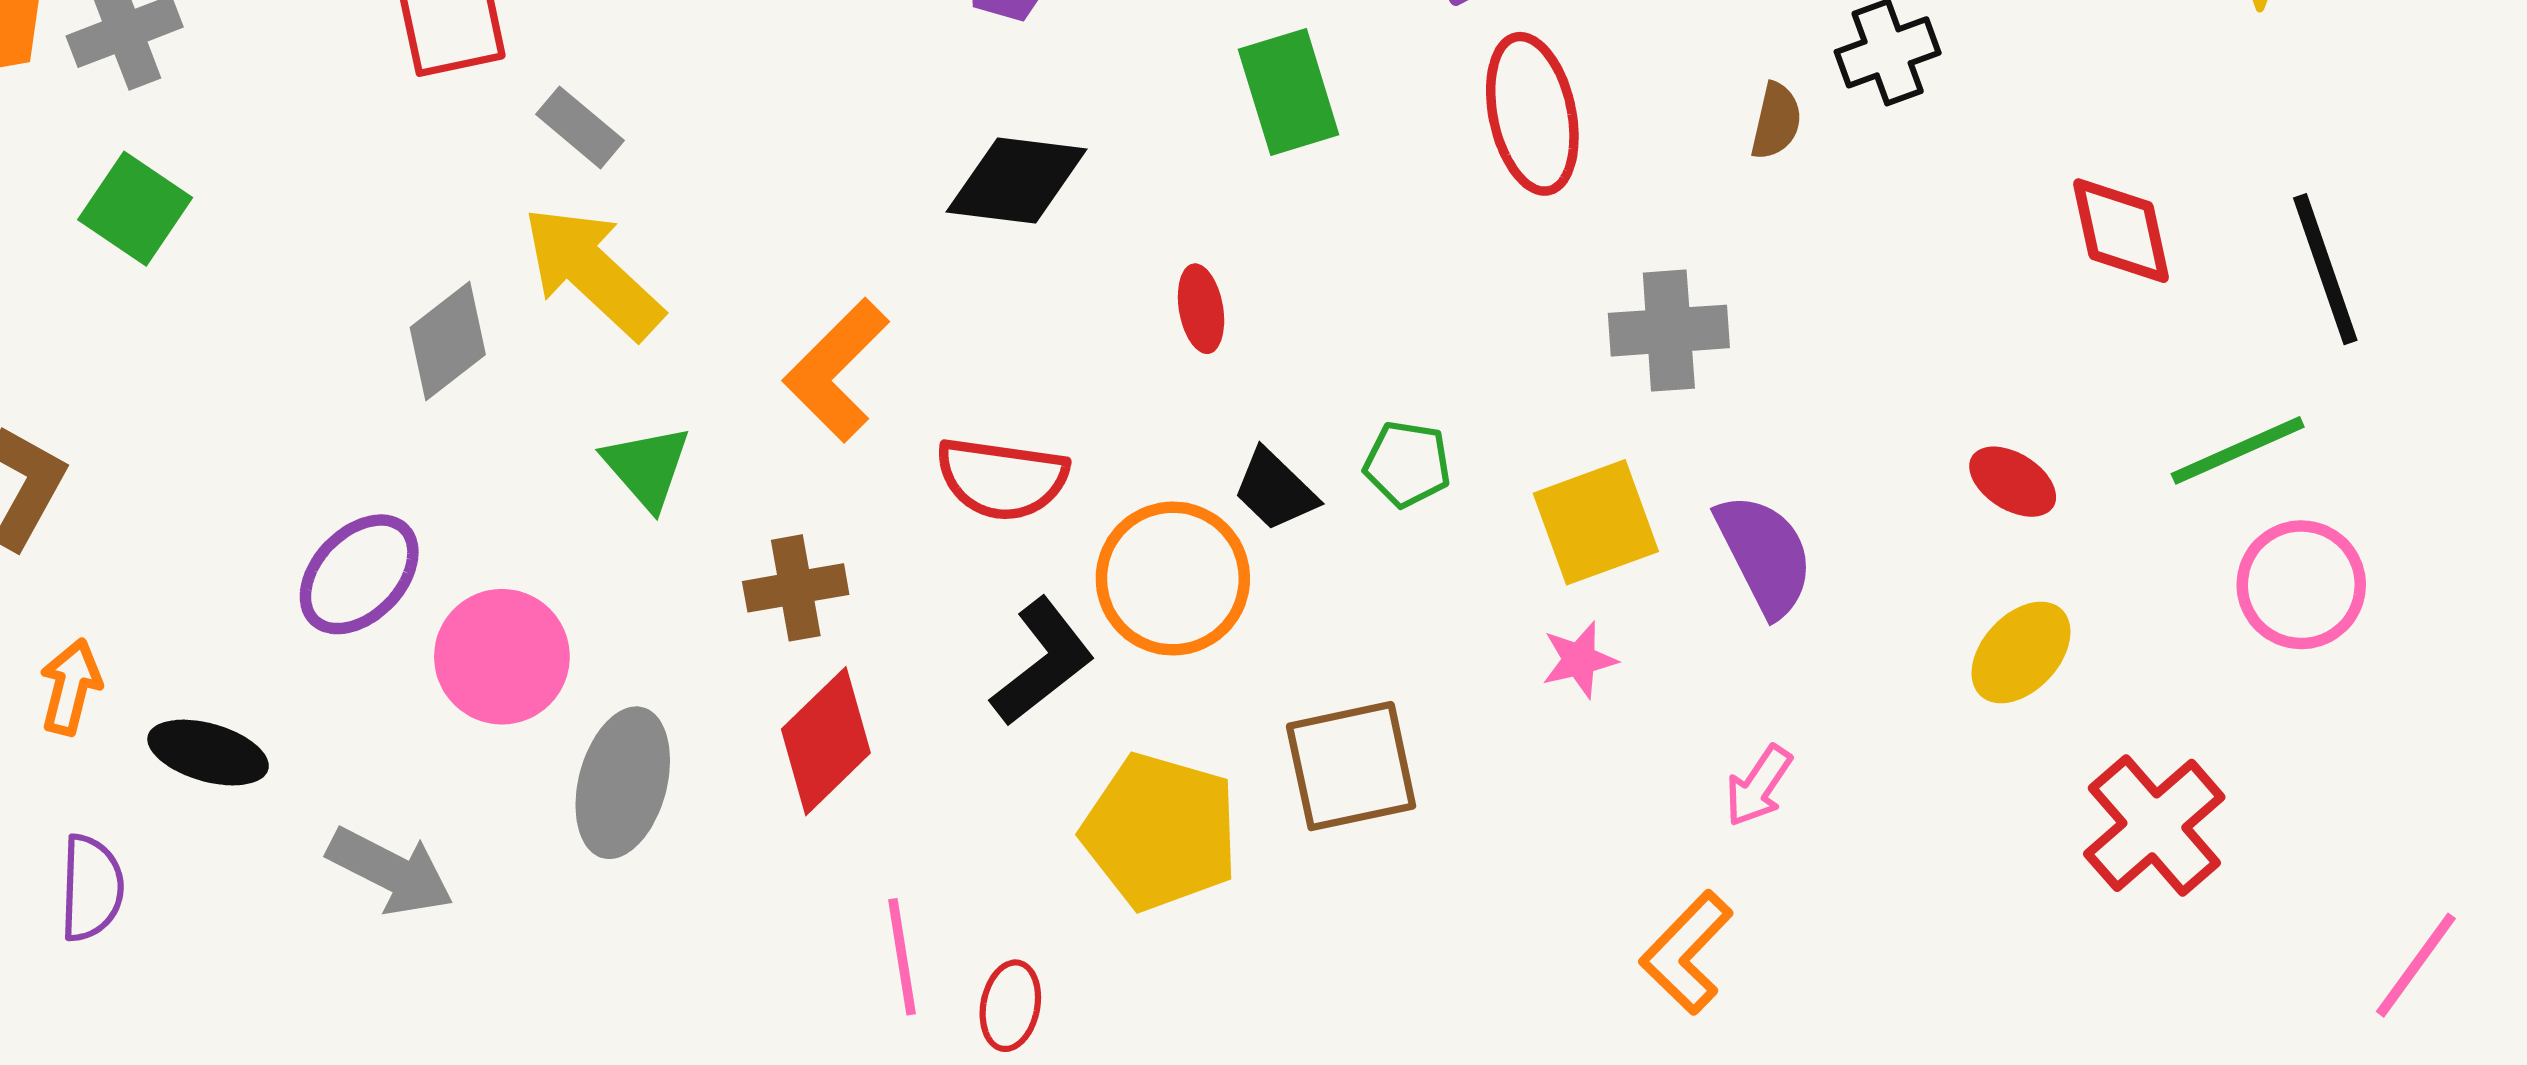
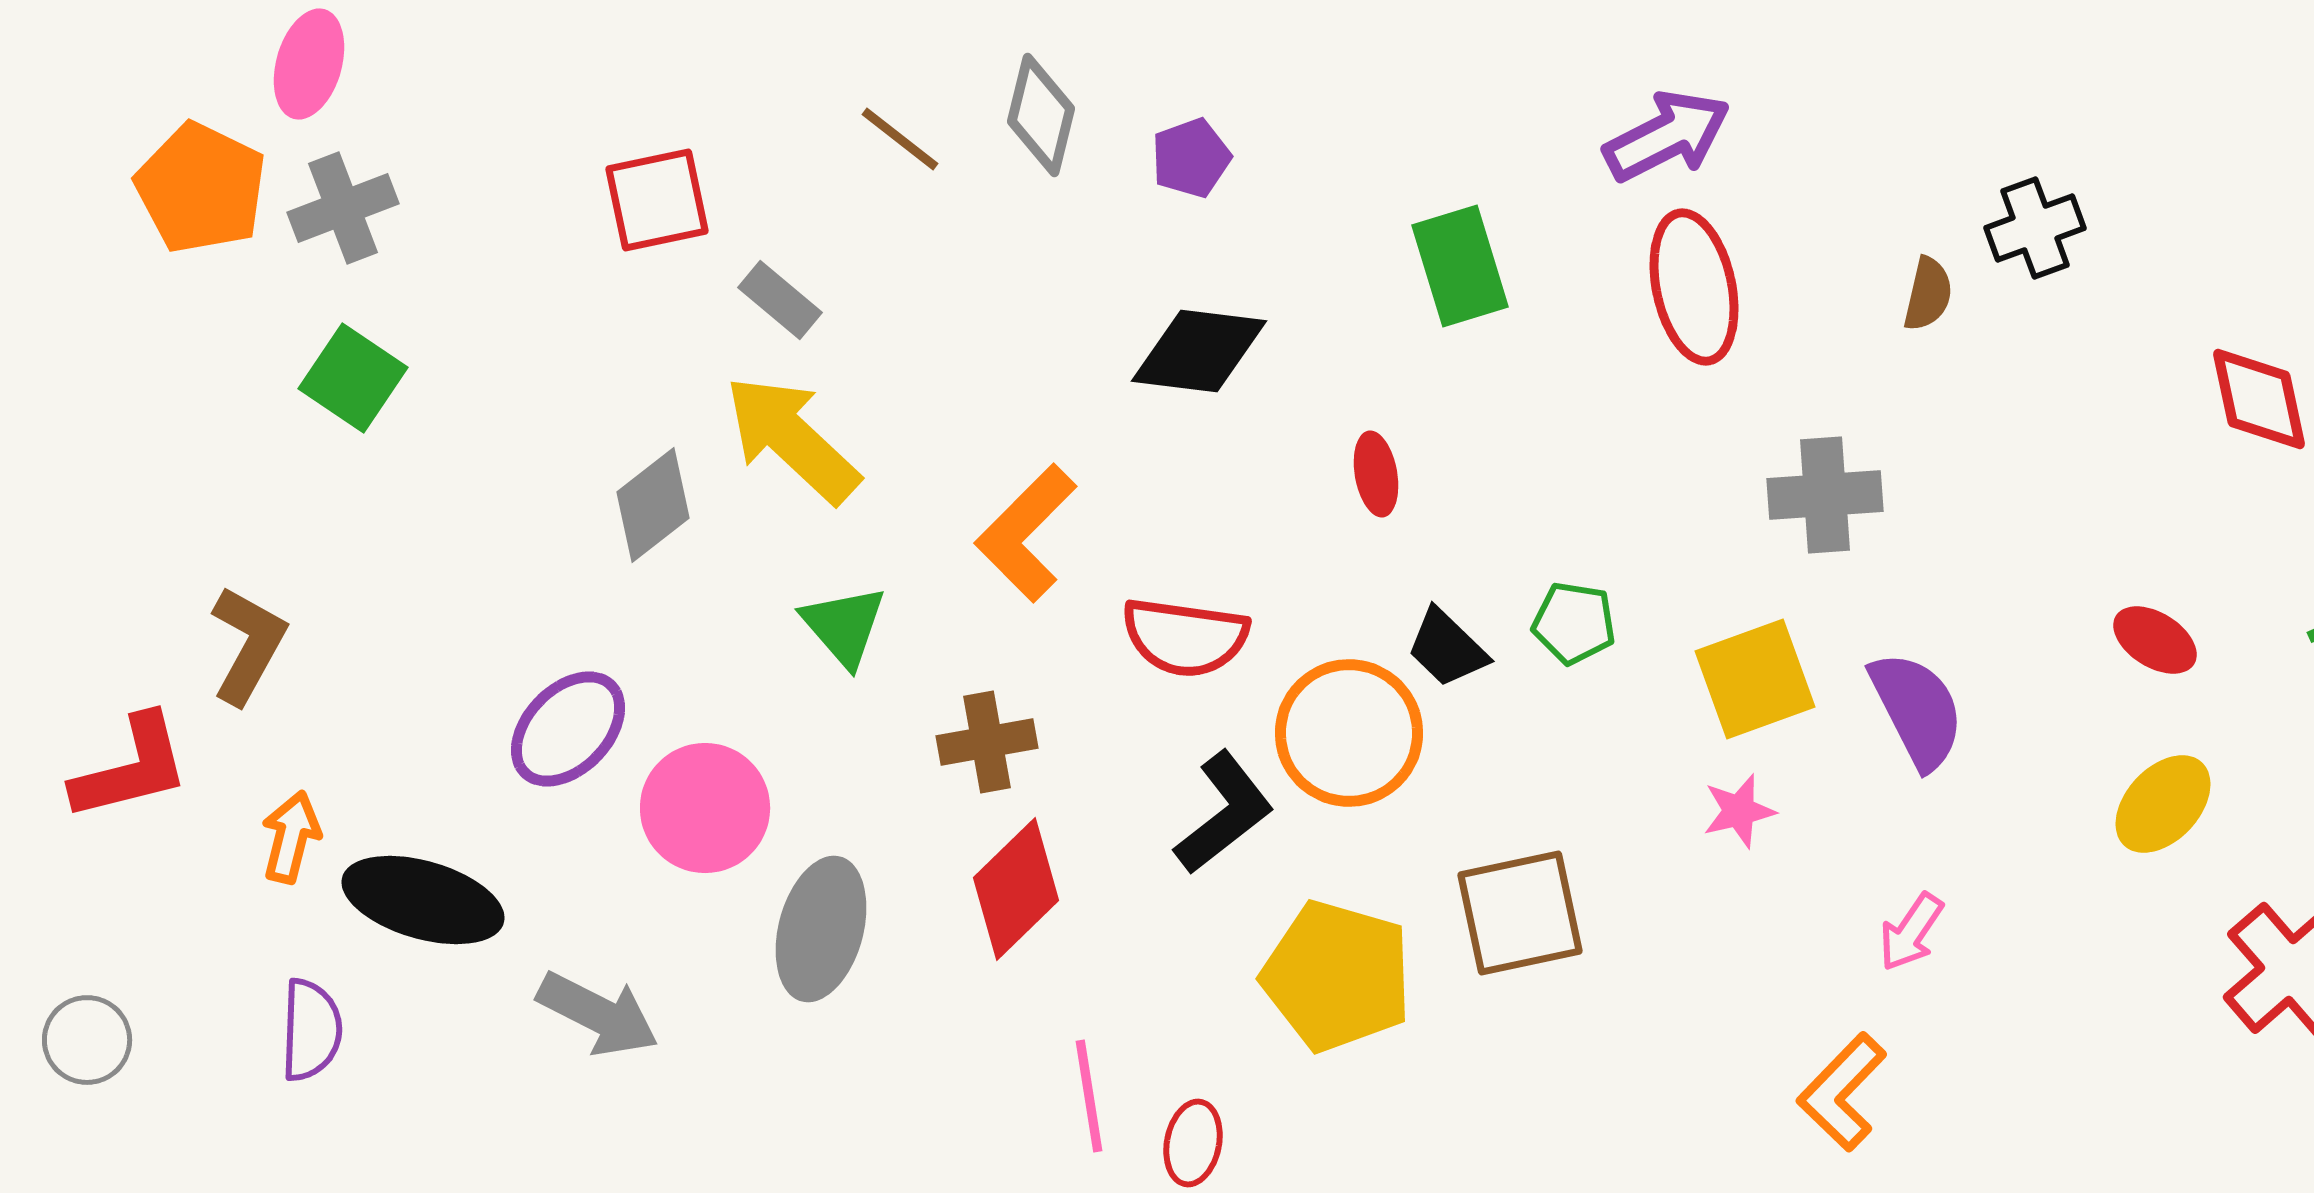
black ellipse: (208, 753) -> (423, 900), size x1.4

